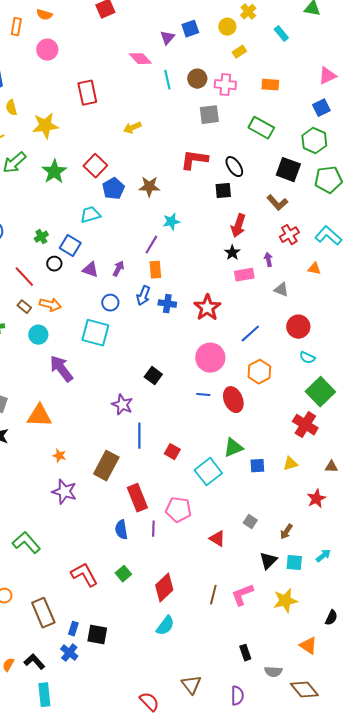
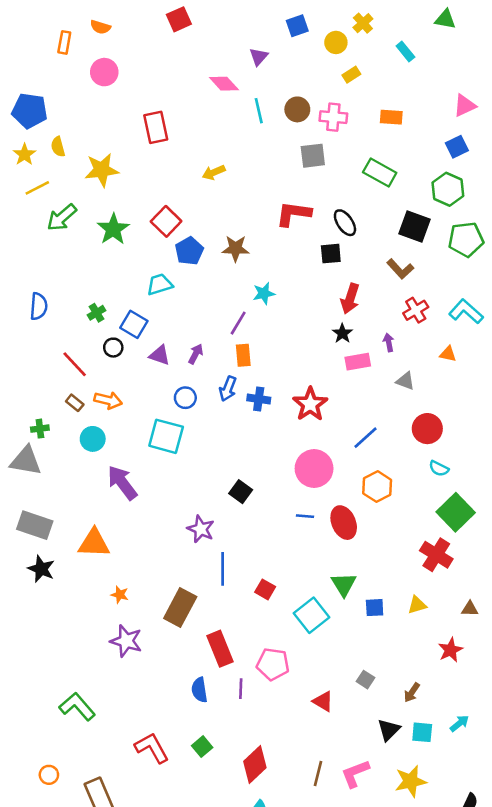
blue square: (190, 29) -> (297, 26), moved
green triangle: (233, 448) -> (344, 584), turned -40

